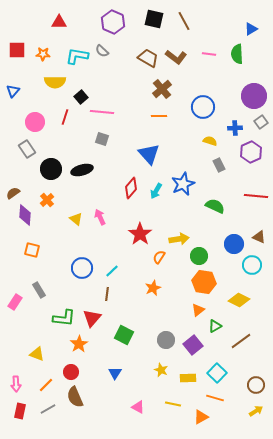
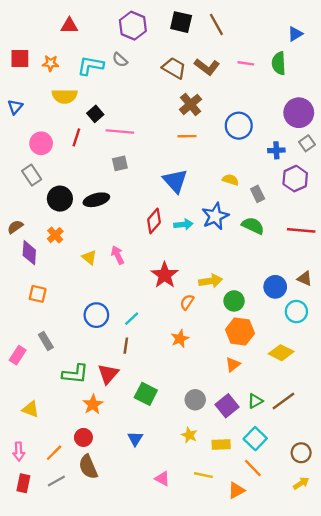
gray square: (102, 139) -> (120, 163), turned -32
yellow semicircle: (210, 141) -> (231, 180), moved
cyan arrow: (156, 191) -> (183, 224), turned -126
green semicircle: (215, 206) -> (253, 226), moved
green triangle: (215, 326) -> (255, 401), moved
yellow triangle: (37, 354) -> (30, 409), moved
orange line: (215, 398) -> (253, 468), turned 30

